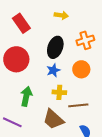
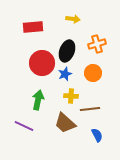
red rectangle: (21, 23) -> (33, 27), turned -60
red circle: (16, 59) -> (42, 63), moved

